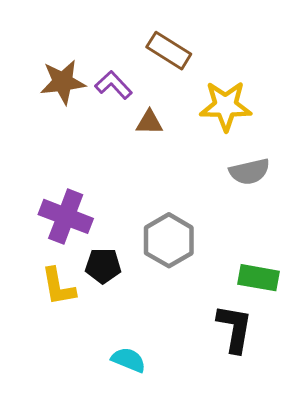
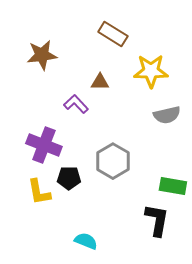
purple L-shape: (114, 85) -> (76, 104), moved

